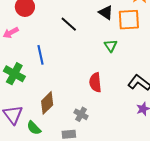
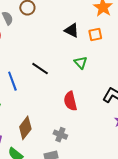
orange square: (129, 20) -> (95, 34), size x0.6
black line: (69, 24) -> (40, 69), moved

